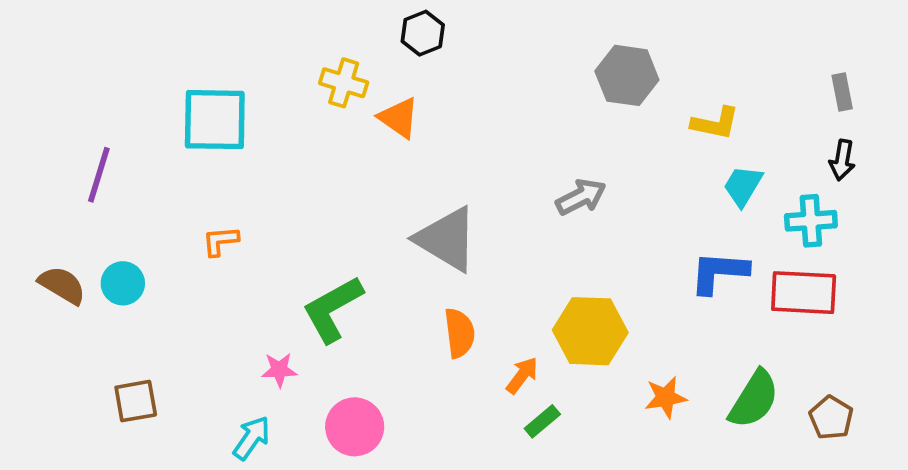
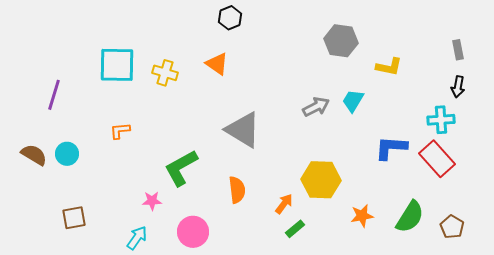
yellow cross: (344, 83) -> (165, 73), moved
cyan trapezoid: (743, 186) -> (353, 101), moved
red rectangle: (804, 293) -> (437, 159), turned 45
orange semicircle: (460, 333) -> (237, 190), moved

